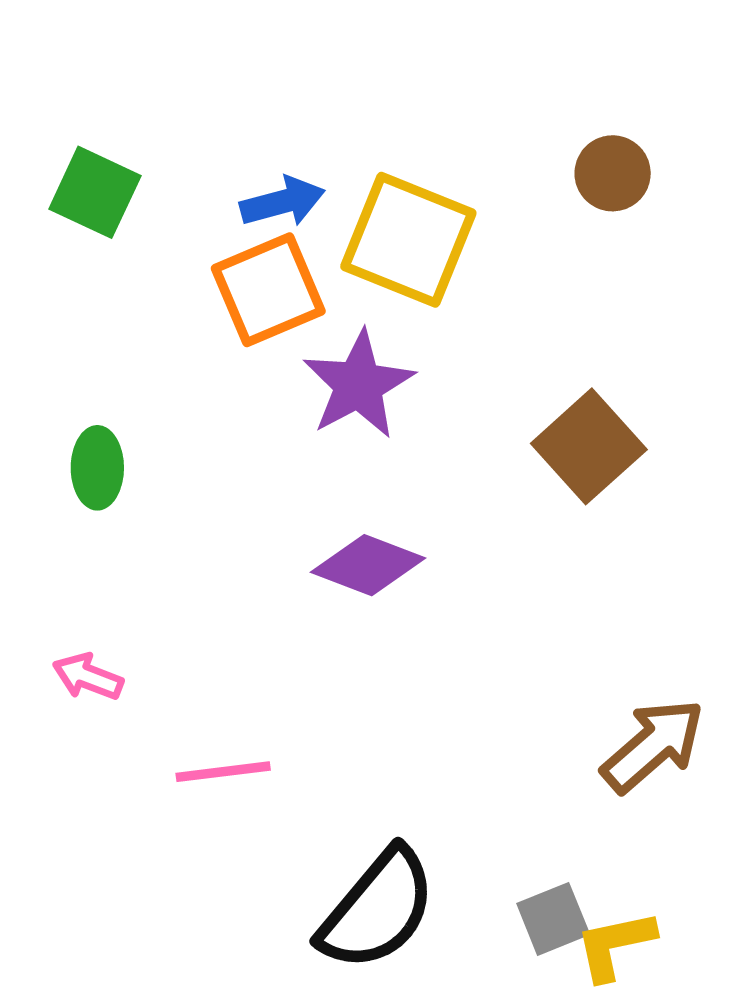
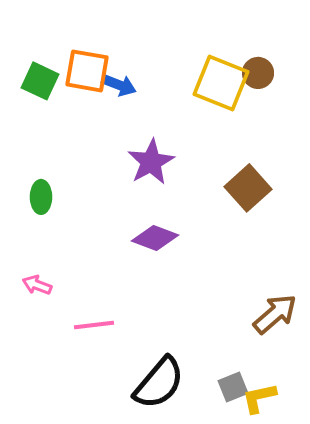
blue arrow: (283, 202) -> (119, 85), turned 36
yellow square: (408, 240) -> (221, 83), moved
orange square: (268, 290) -> (87, 71), moved, turned 33

